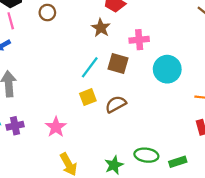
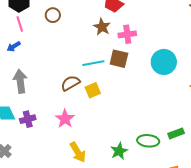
pink cross: (139, 40) -> (127, 34), moved
cyan line: (90, 67) -> (93, 63), turned 45
brown semicircle: (116, 104) -> (70, 83), moved
green rectangle: (178, 162) -> (176, 133), moved

